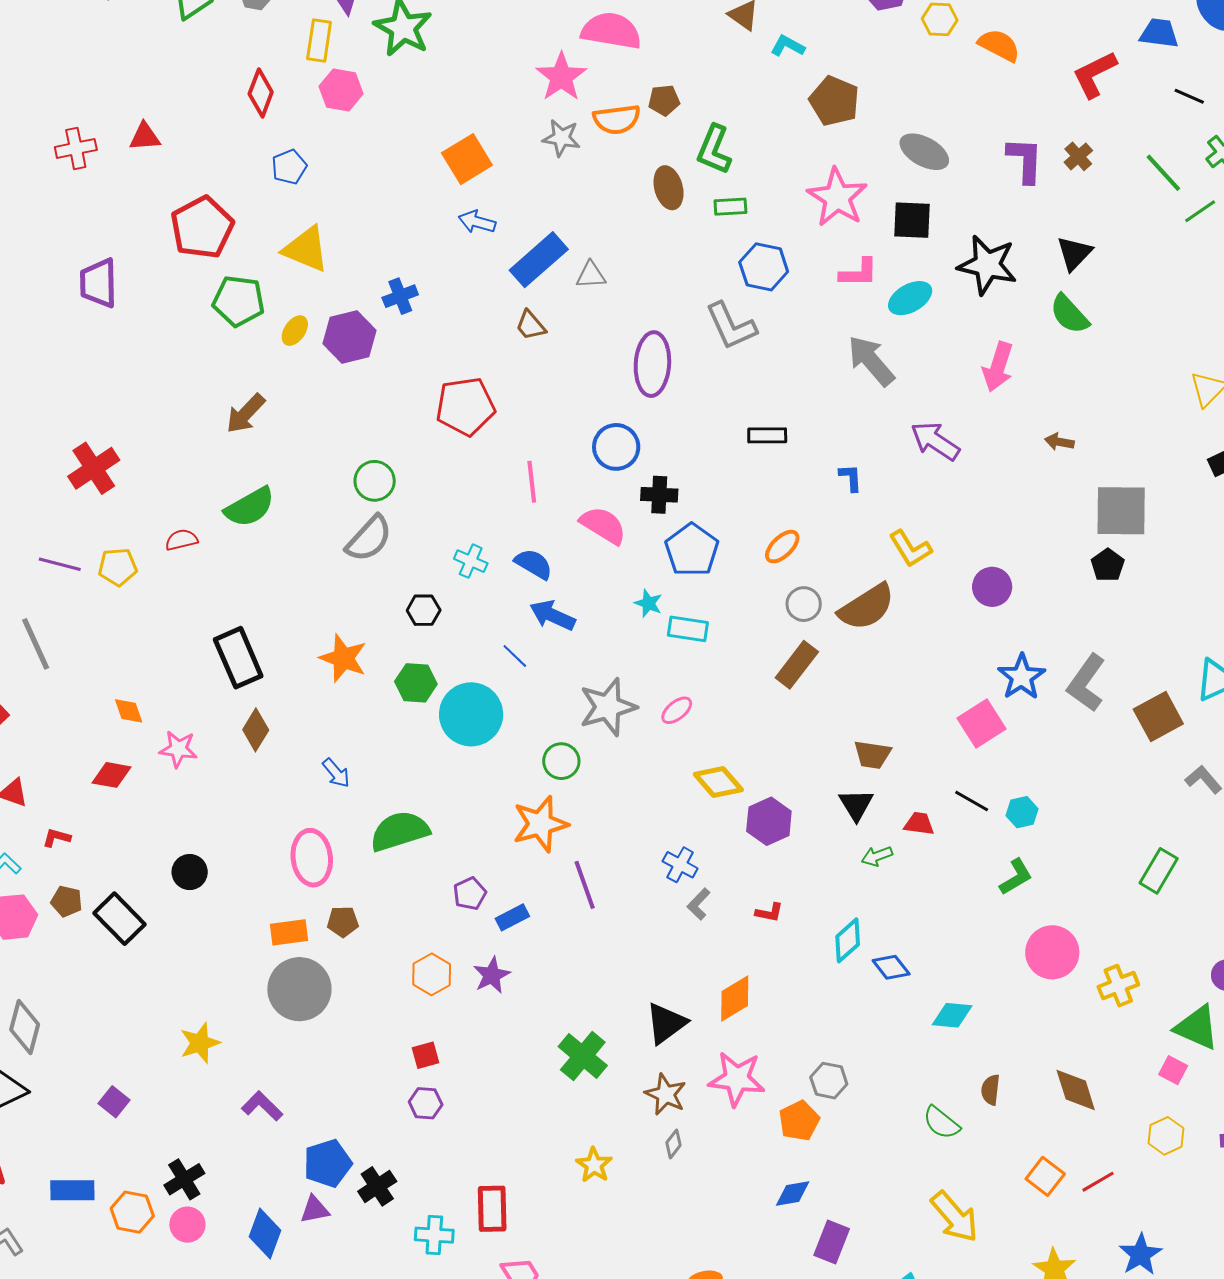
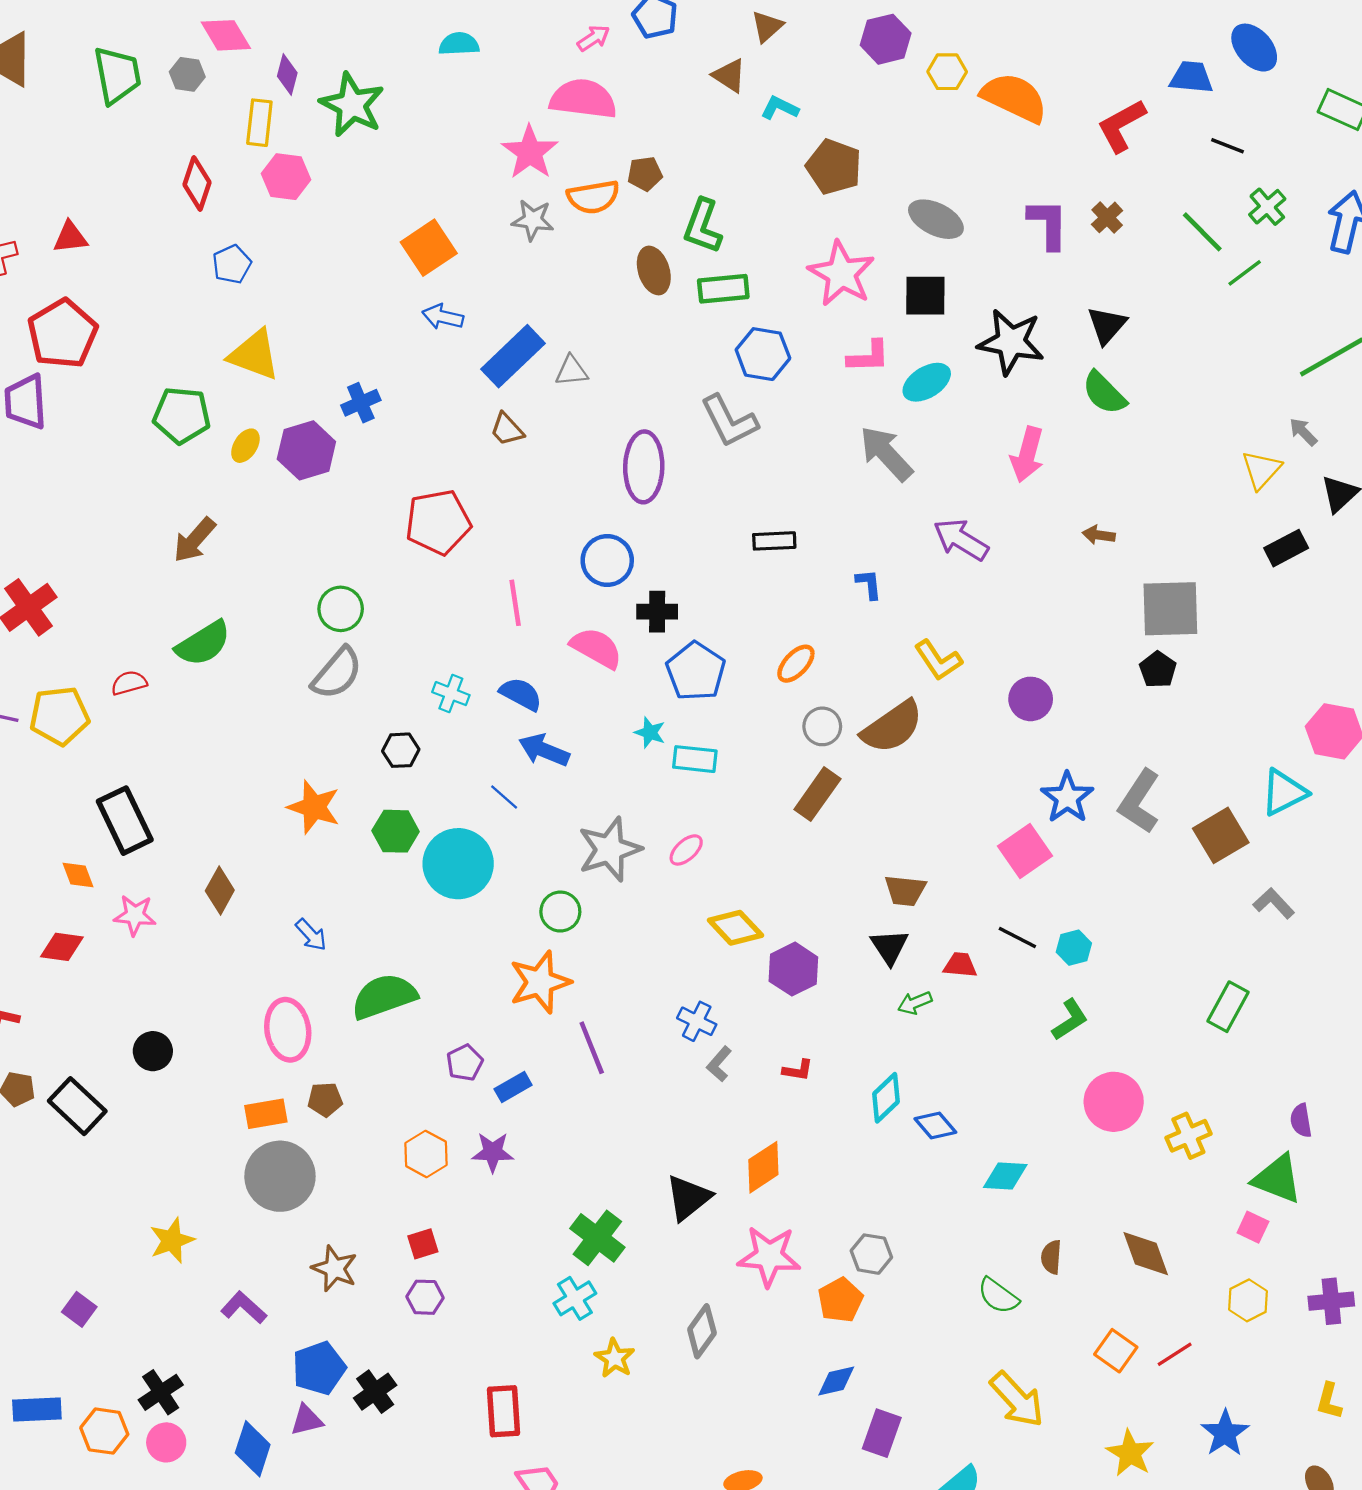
orange semicircle: (999, 45) -> (1014, 98), size x1.4
green rectangle: (730, 207) -> (723, 289), size x1.4
red pentagon: (202, 228) -> (63, 334), moved
yellow pentagon: (118, 567) -> (59, 716), size x1.4
black rectangle: (238, 658) -> (125, 821), moved
purple star: (492, 975) -> (493, 1152), turned 30
brown star: (666, 1094) -> (335, 1269), moved
gray diamond: (673, 1144) -> (702, 1331), size x1.6
cyan cross: (434, 1235) -> (575, 1298), moved, turned -33

